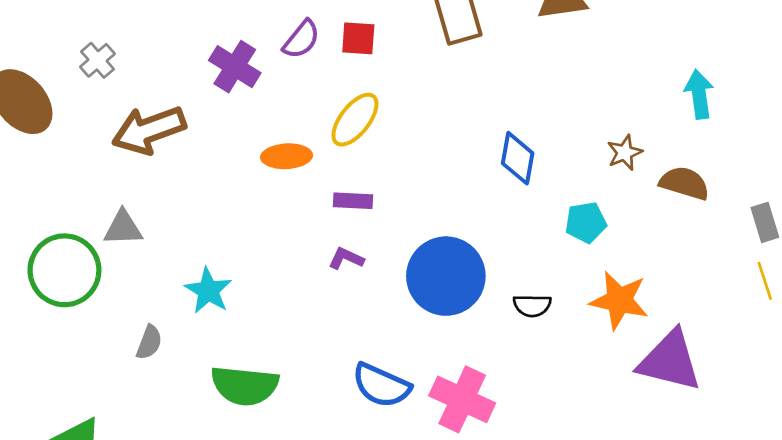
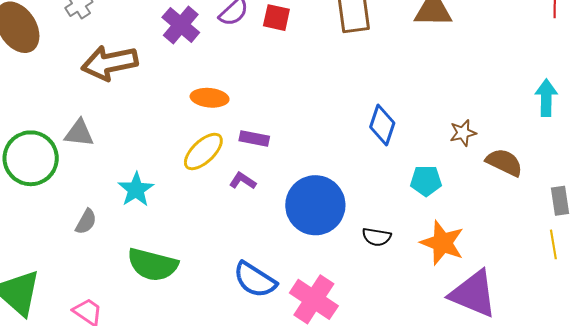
cyan arrow: (699, 94) -> (546, 98), moved
yellow ellipse: (355, 120) -> (203, 151), moved

